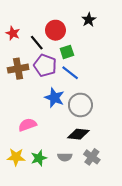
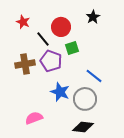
red star: (13, 33) -> (23, 22), moved
blue line: (70, 73) -> (94, 76), moved

